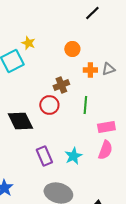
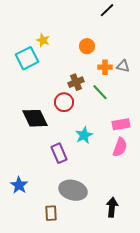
gray triangle: (108, 69) -> (123, 66), turned 32
green line: (85, 105) -> (100, 92), moved, turned -48
cyan star: (73, 156) -> (84, 135), moved

